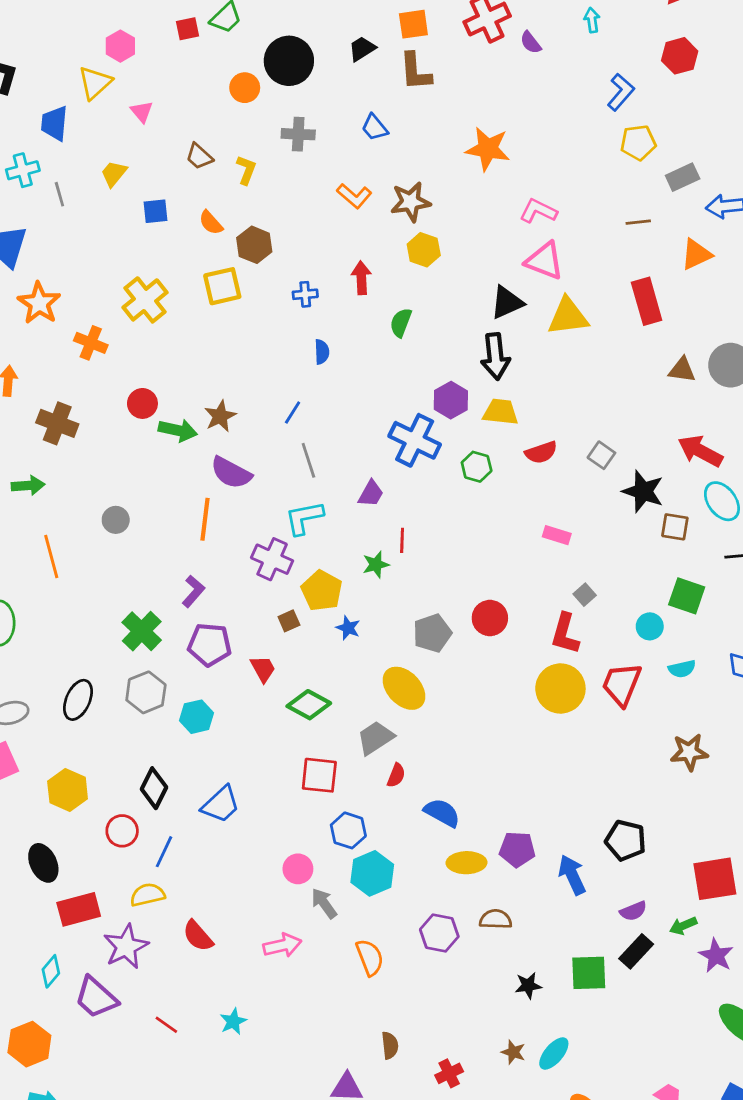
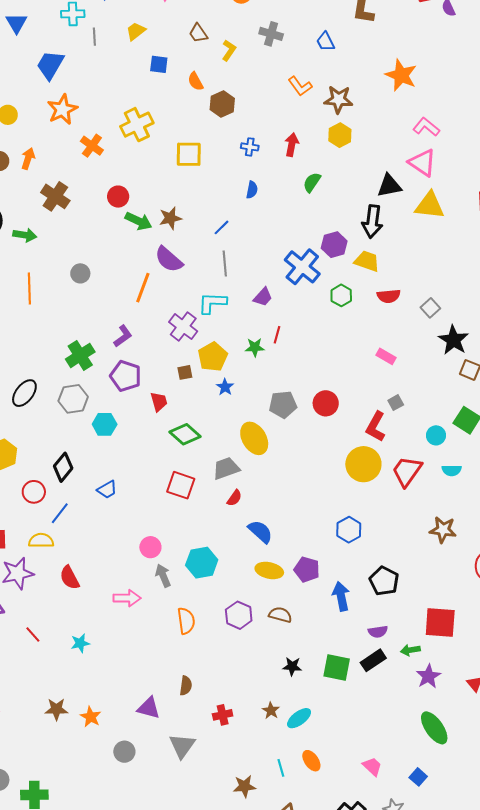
yellow square: (222, 286) -> (189, 154), moved
blue trapezoid: (221, 804) -> (107, 490), size x0.7
blue hexagon: (348, 830) -> (349, 530), moved

